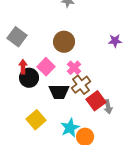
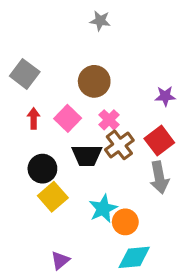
purple star: (115, 41) -> (165, 96), moved
black circle: (29, 78) -> (42, 169), moved
red square: (96, 101) -> (159, 141), moved
gray arrow: (108, 107) -> (159, 178), size x1.5

